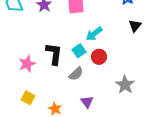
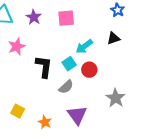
black triangle: (135, 26) -> (114, 38), moved, turned 32
pink star: (27, 64) -> (17, 46), moved
purple triangle: (87, 102) -> (77, 115), size x1.5

